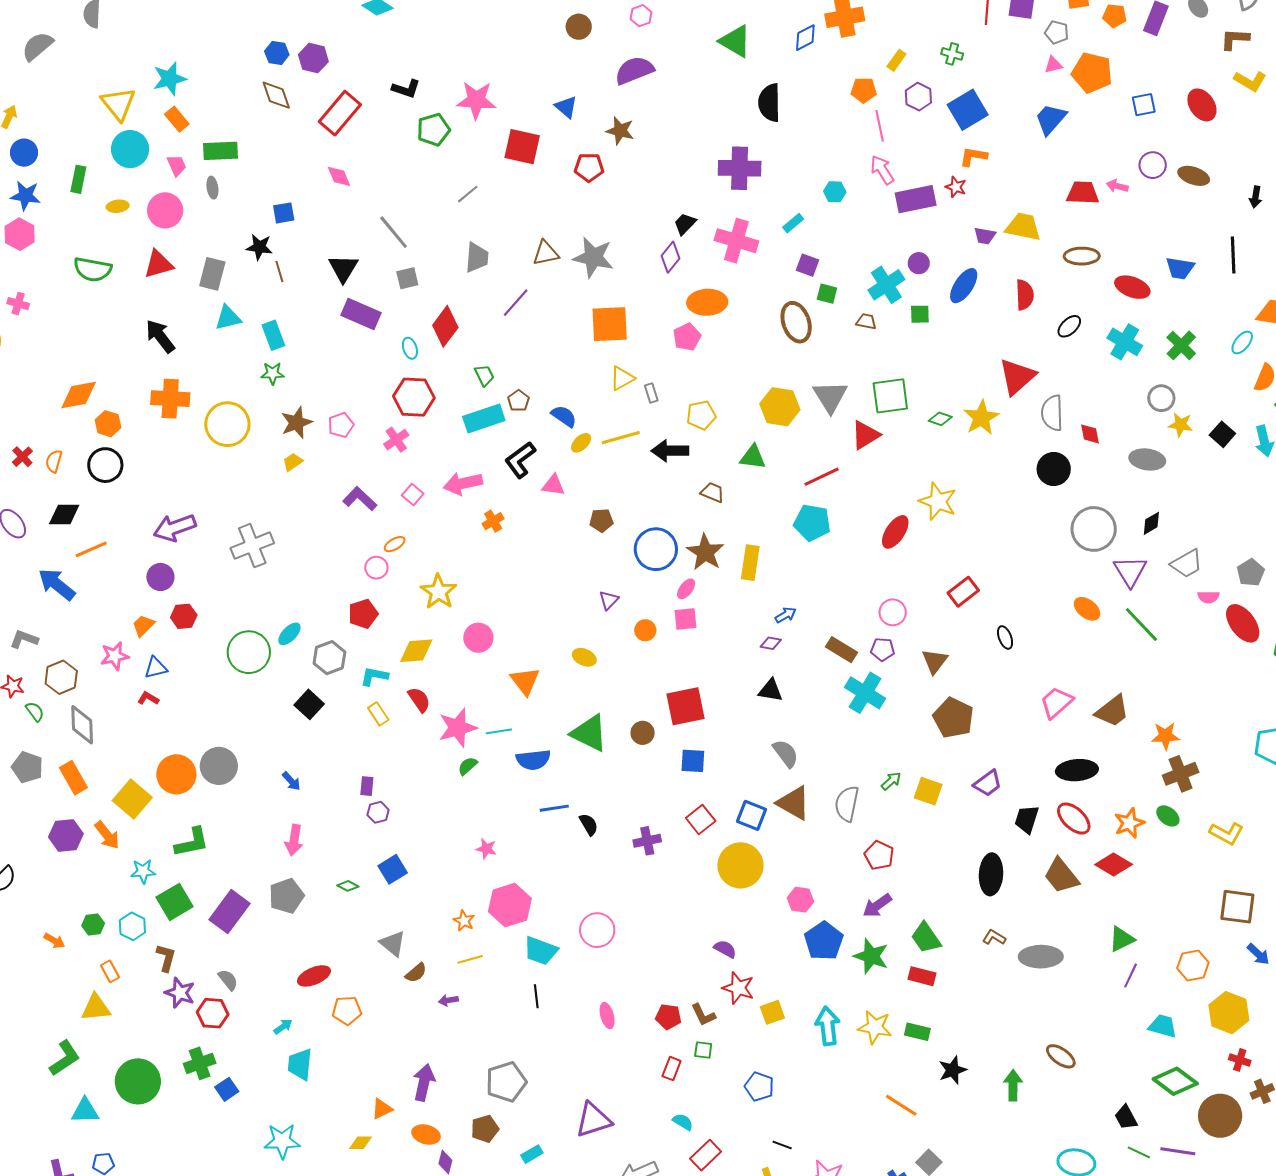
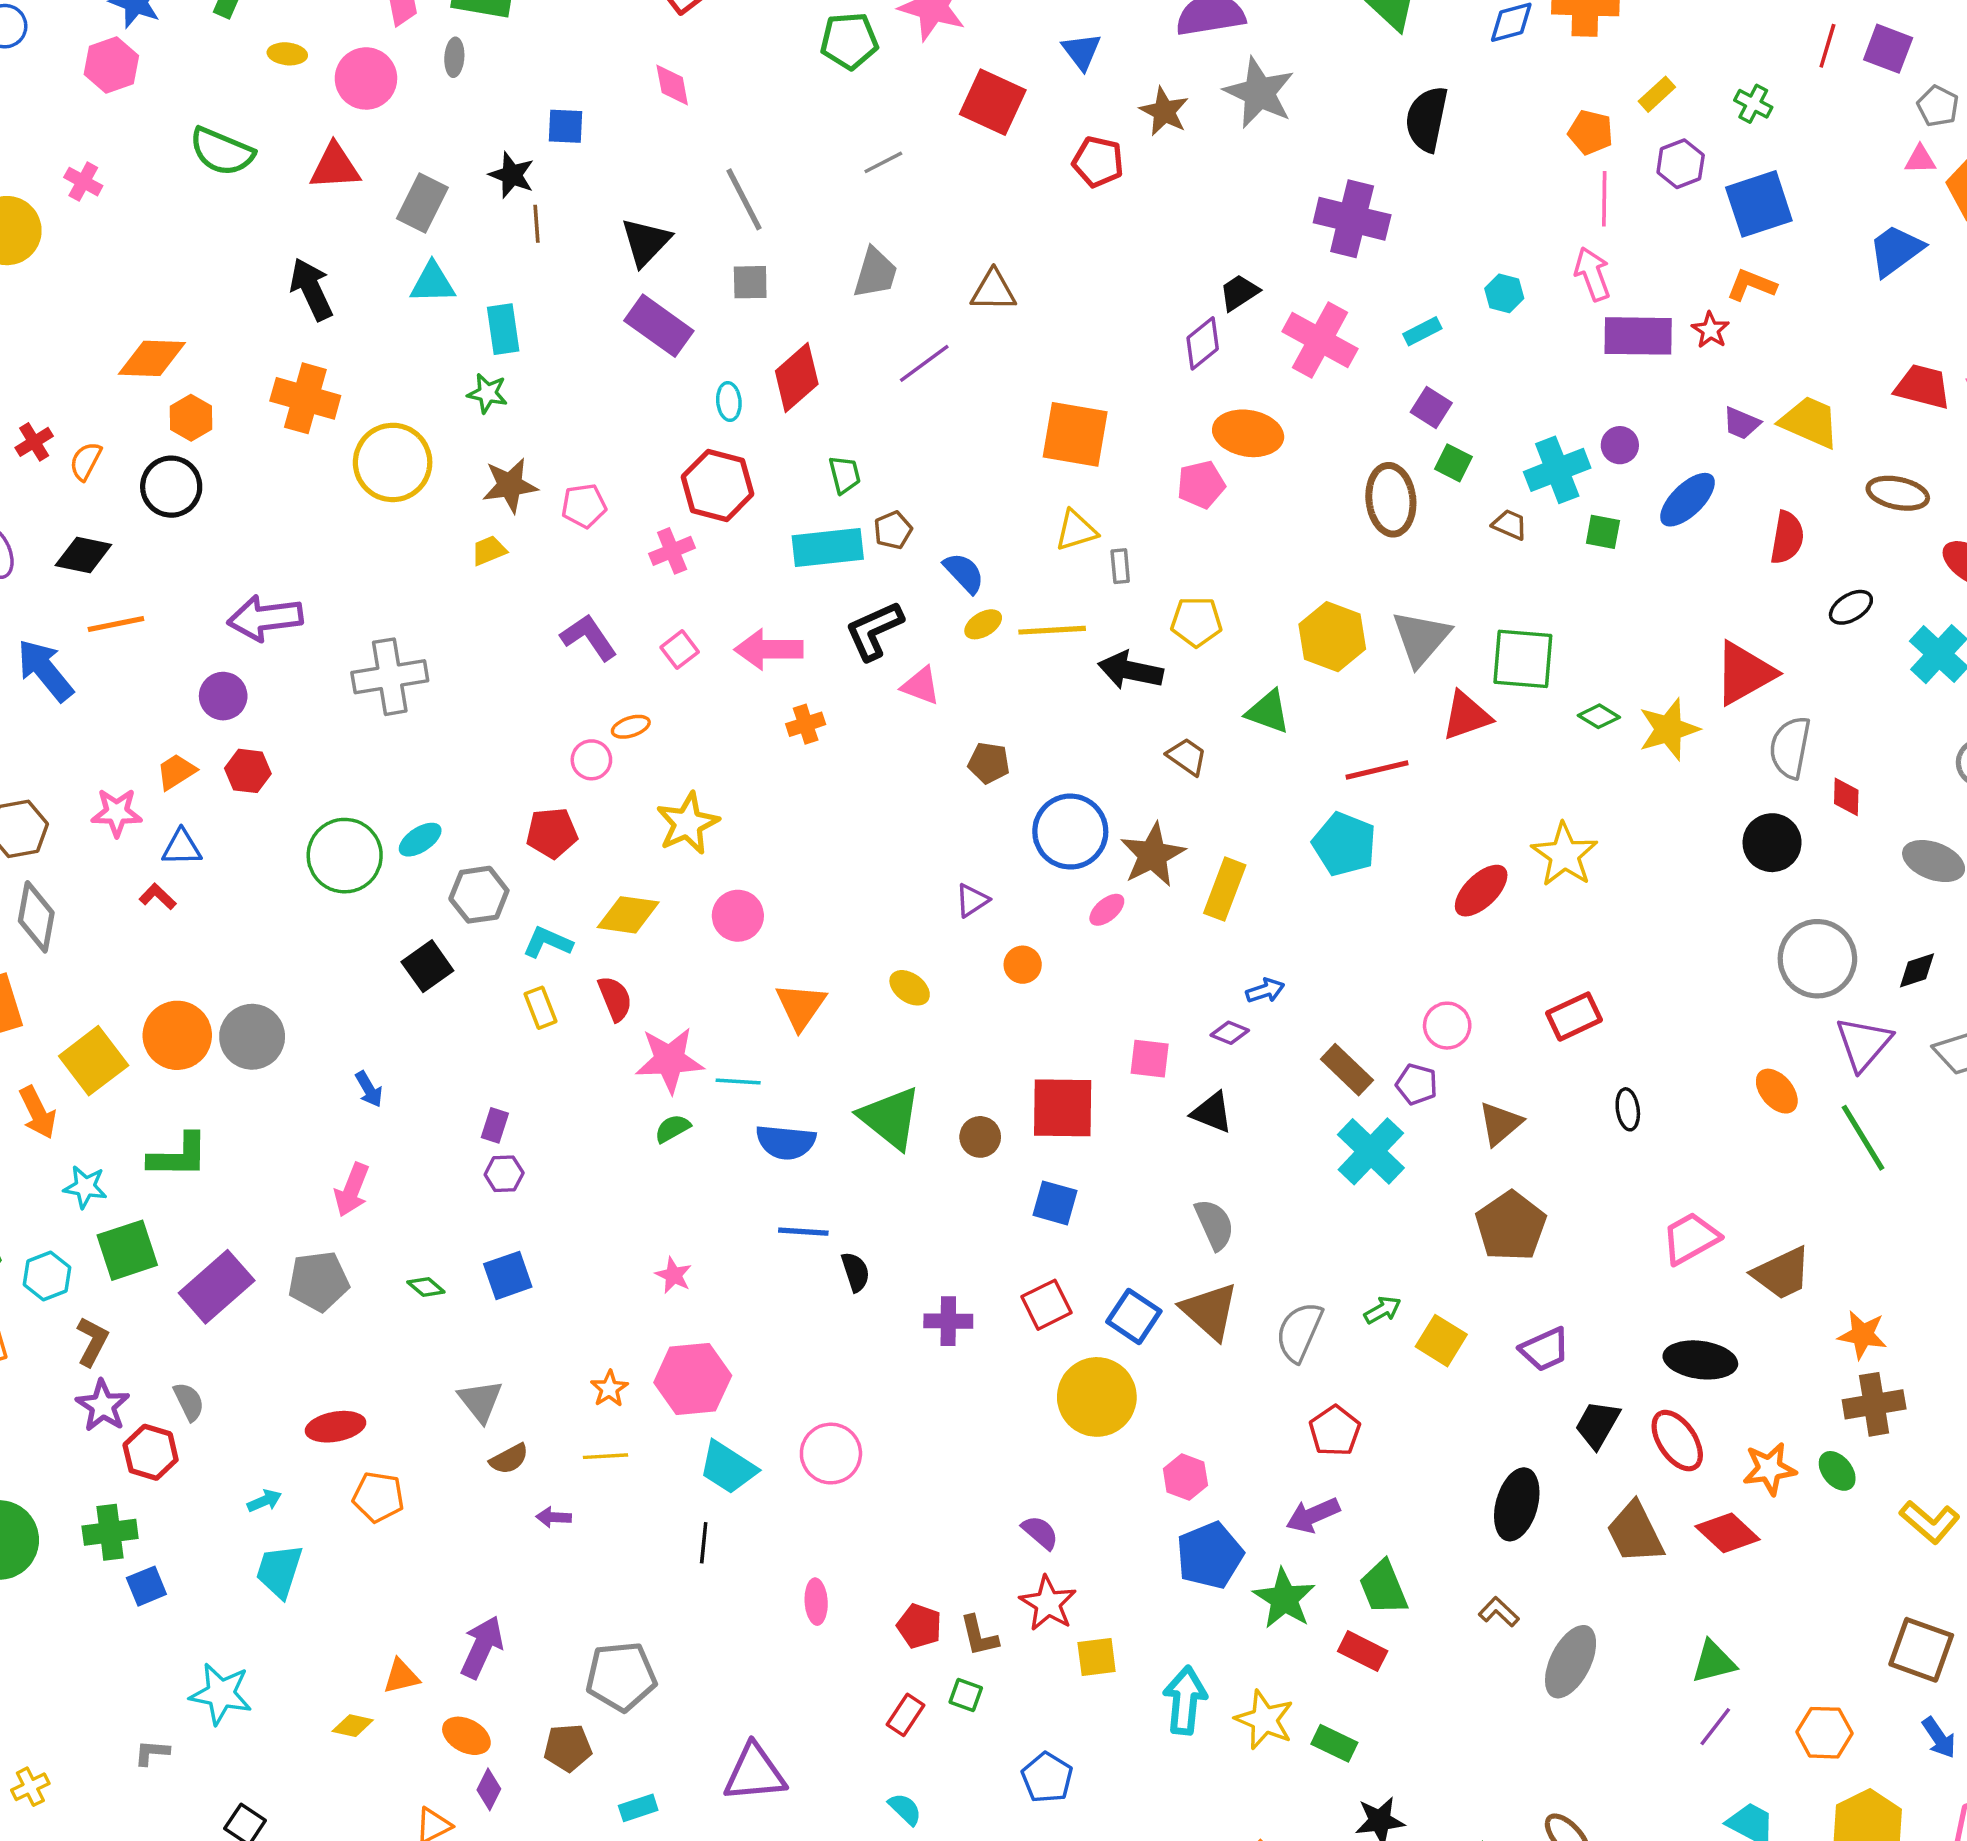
gray star: (593, 257) -> (1259, 93), moved
pink square: (686, 619) -> (1150, 1059), moved
gray ellipse: (1041, 957) -> (1571, 1662), turned -75

